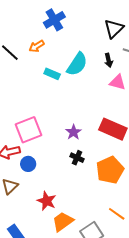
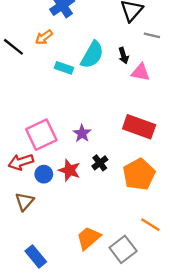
black arrow: (109, 60) -> (123, 56), moved
purple star: (73, 132) -> (82, 133), moved
black cross: (77, 158) -> (100, 163), turned 32
red star: (47, 201) -> (69, 170), moved

